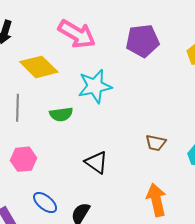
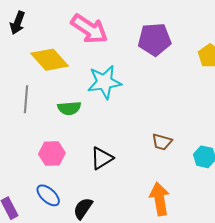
pink hexagon: (23, 159) -> (52, 154), moved
black triangle: (96, 162) -> (102, 158), turned 50

